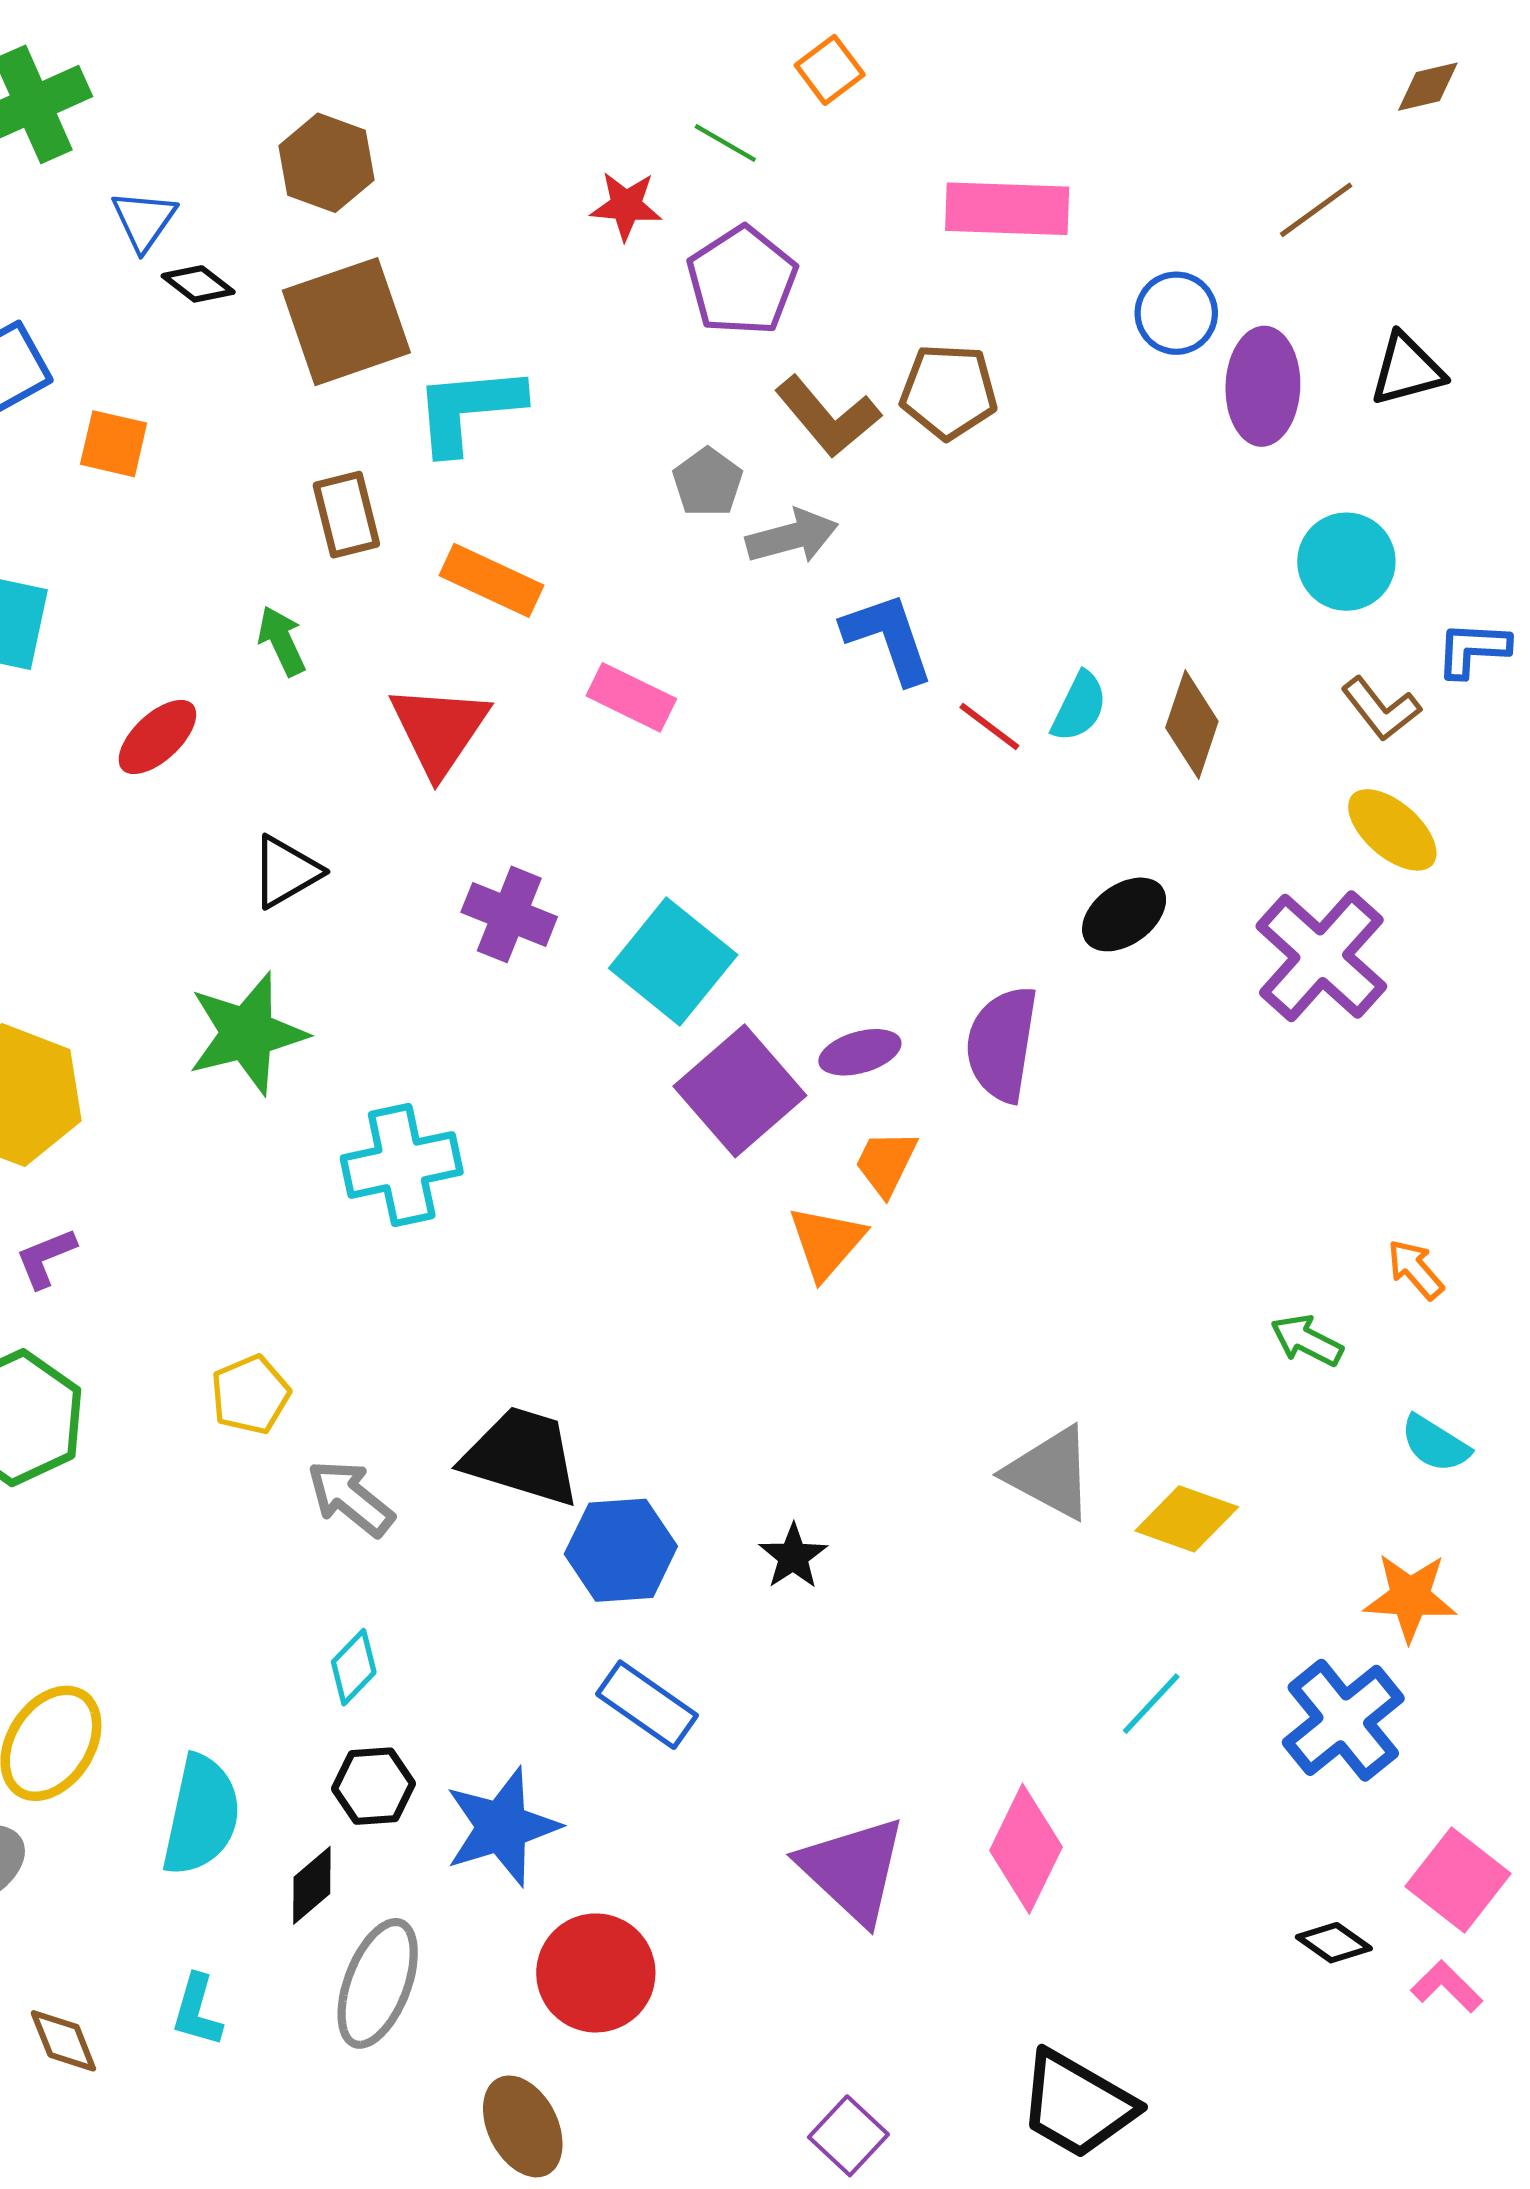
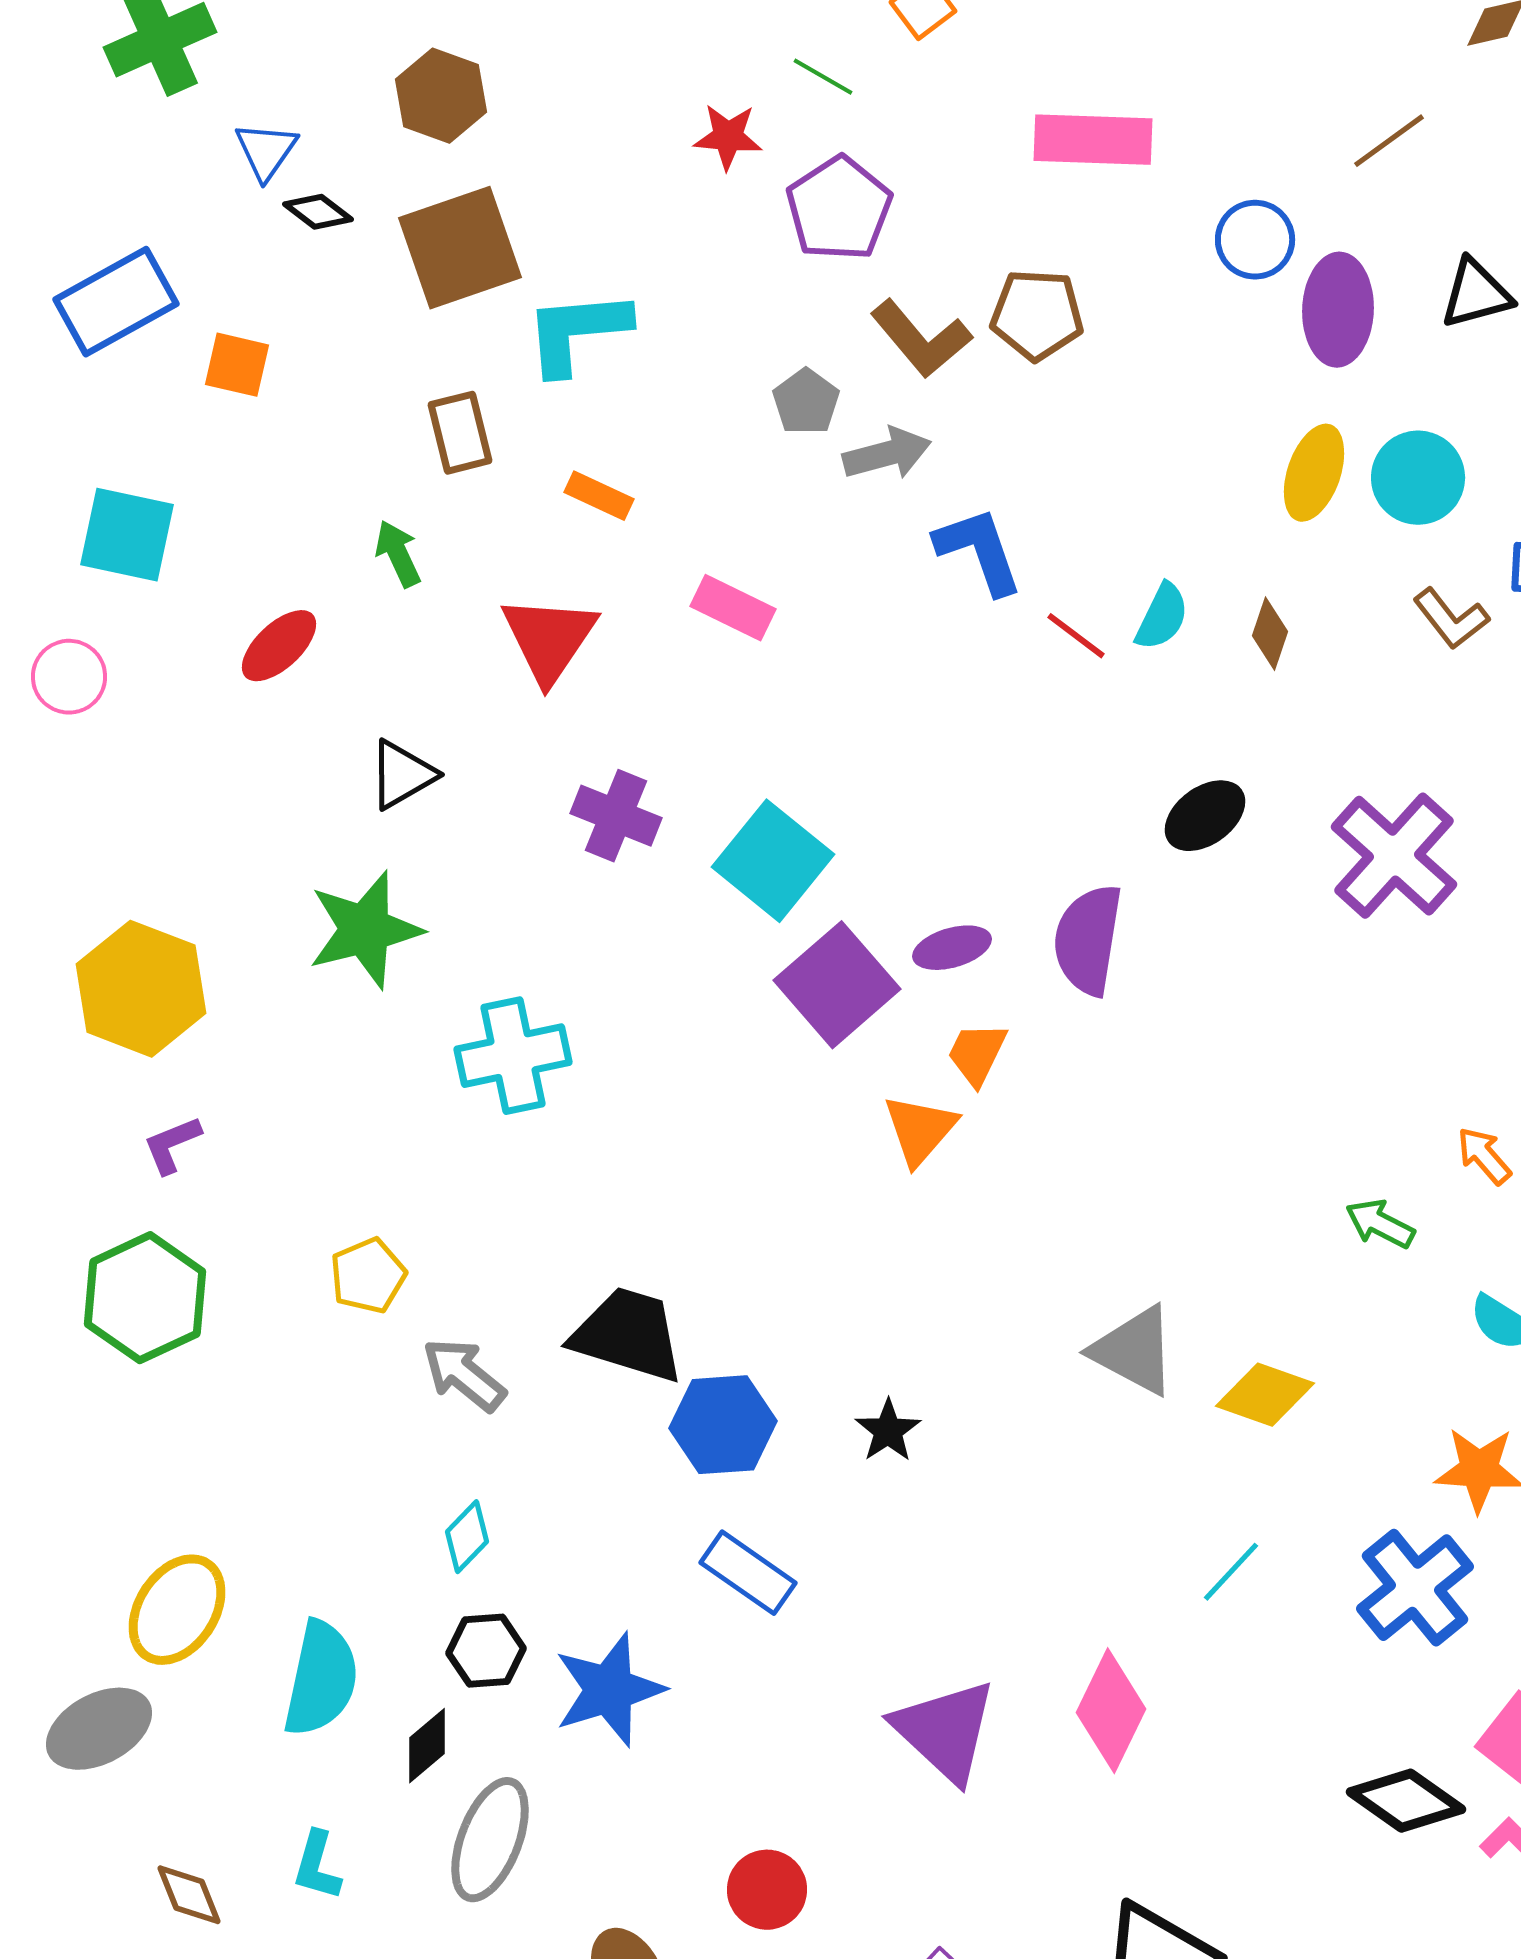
orange rectangle: (491, 580) -> (599, 496), size x0.7
brown diamond: (1192, 724) -> (1270, 634), size x0.7
yellow ellipse: (1392, 830) -> (1314, 473), moved, turned 68
black diamond: (1334, 1943) -> (1406, 1801), size x1.6
red circle: (596, 1973) -> (767, 1890), moved, size x0.7

